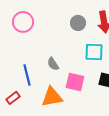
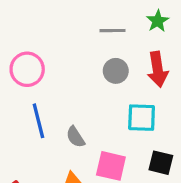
blue line: (27, 75) -> (38, 121), moved

